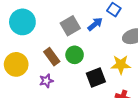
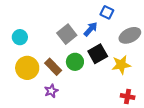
cyan circle: (22, 22) -> (20, 37), size x0.6
yellow circle: (16, 64) -> (27, 68), moved
black square: (96, 77) -> (98, 54), moved

